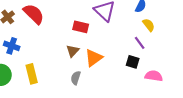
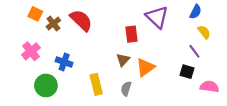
red rectangle: (81, 27) -> (131, 34), turned 70
blue cross: (12, 46) -> (64, 62), moved
yellow rectangle: (32, 74) -> (96, 84), moved

